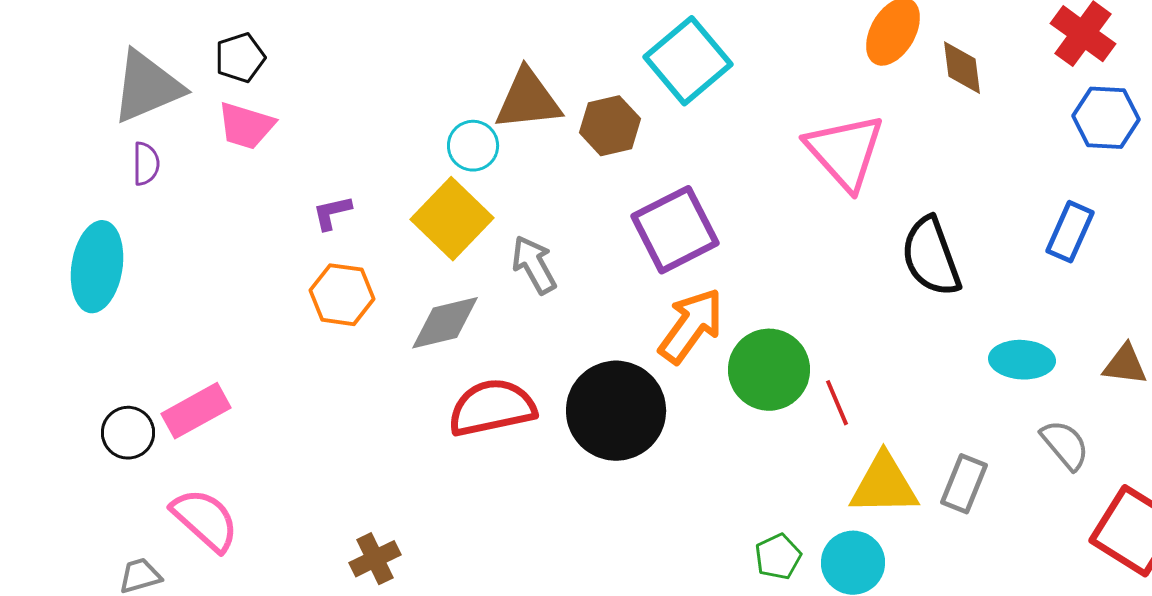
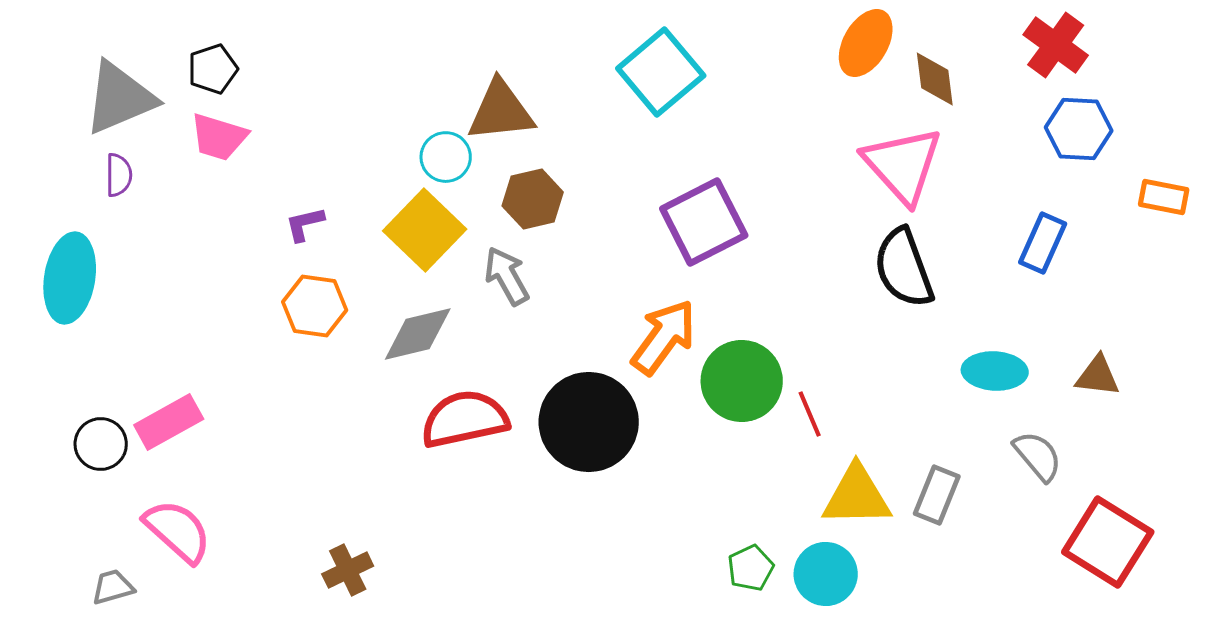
brown hexagon: (610, 126) -> (533, 199), moved
pink triangle: (845, 152) -> (903, 165), moved
purple square: (675, 230) -> (704, 222), moved

